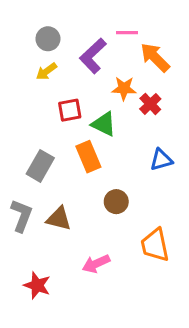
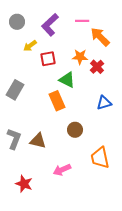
gray circle: (48, 39) -> (17, 22), moved
purple L-shape: (93, 56) -> (50, 25), moved
red square: (70, 110) -> (48, 59), moved
gray rectangle: (40, 166) -> (15, 90), moved

